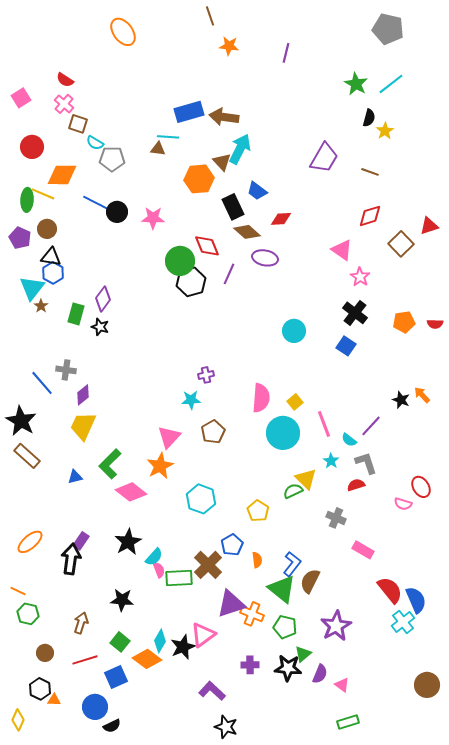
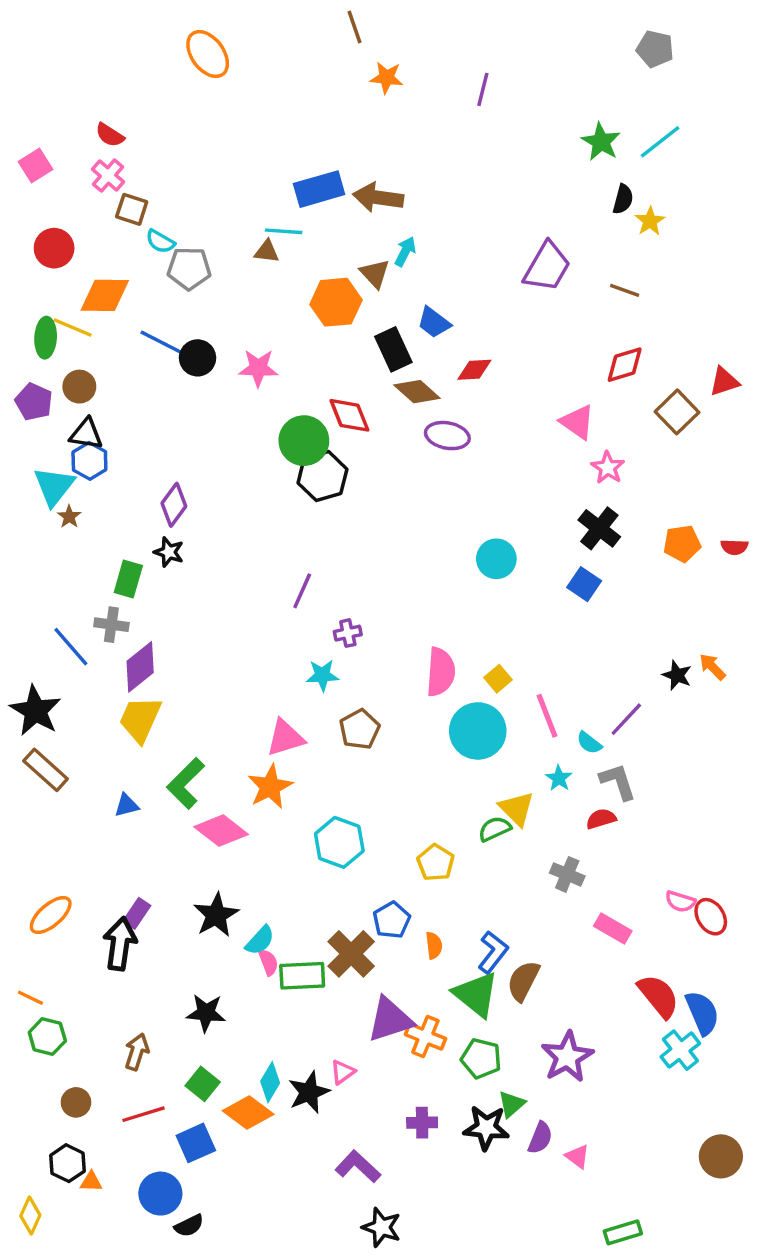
gray pentagon: (388, 29) -> (655, 49), size x0.7
cyan arrow: (240, 149) -> (405, 252), size x0.6
purple line: (229, 274) -> (302, 591), moved
green rectangle: (76, 314) -> (128, 579), moved
purple diamond: (83, 395) -> (140, 667), size x1.4
pink triangle: (169, 437) -> (285, 738), turned 30
red ellipse: (421, 487) -> (711, 917), moved
pink semicircle: (403, 504) -> (680, 901), moved
pink triangle: (203, 635) -> (343, 1072), size x0.6
green rectangle: (348, 722) -> (623, 1232), moved

